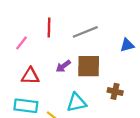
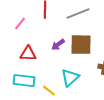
cyan triangle: (77, 102) -> (70, 78), turned -30

